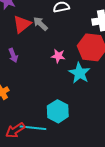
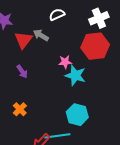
cyan star: (79, 73) -> (75, 75), moved

